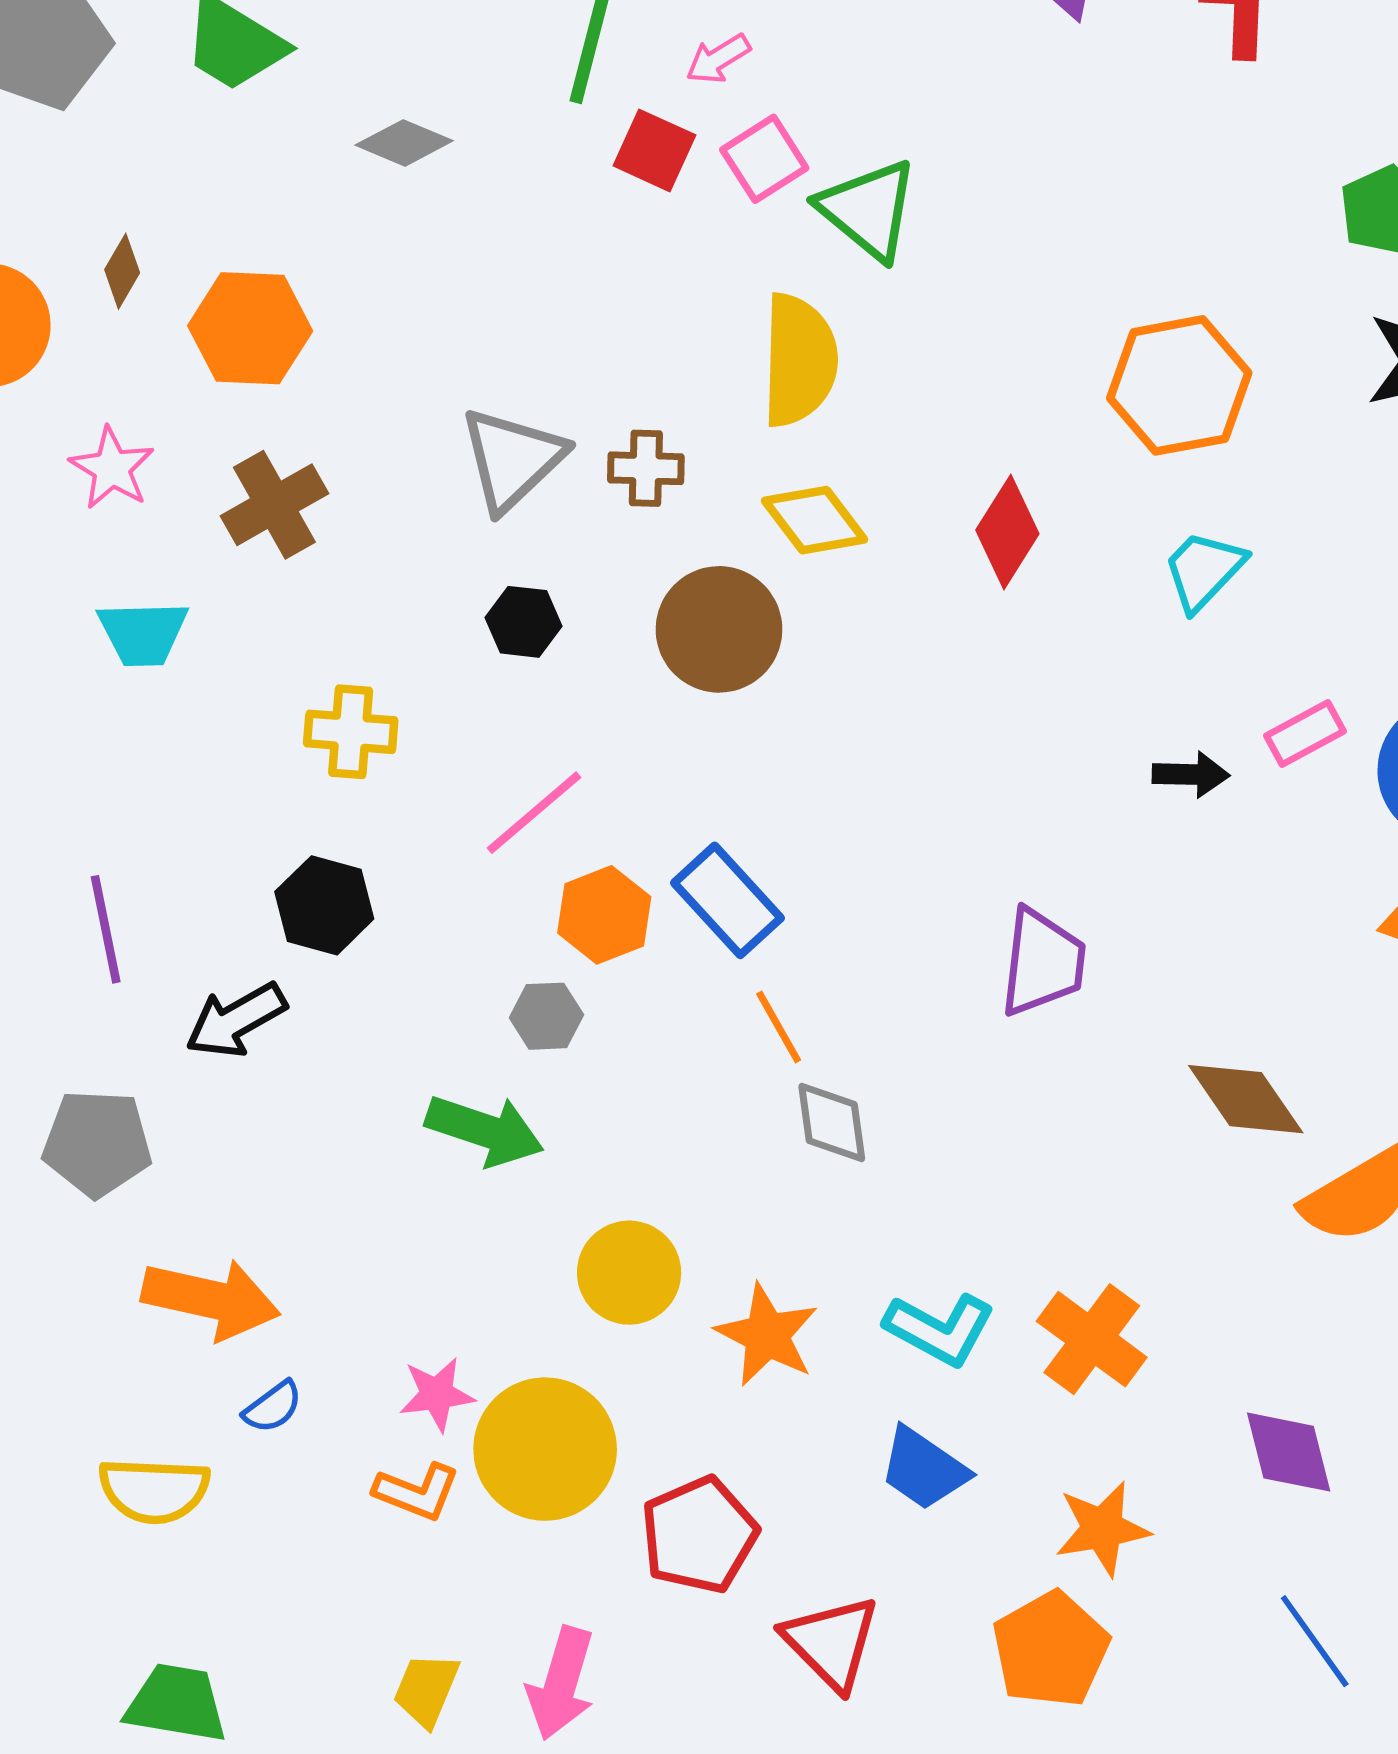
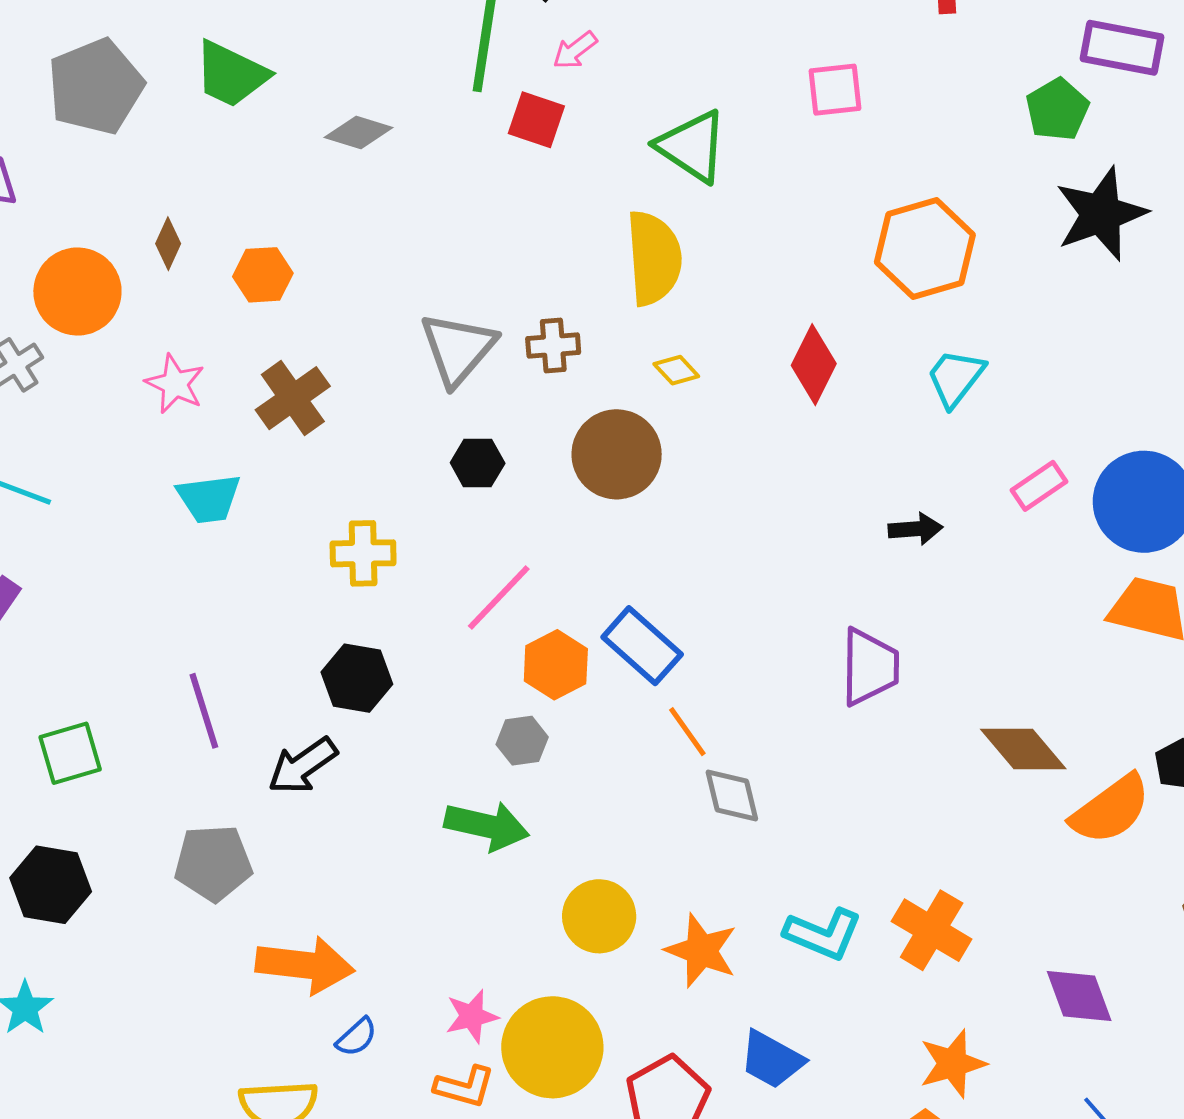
pink square: (764, 159) -> (835, 90), moved, turned 32
orange hexagon: (250, 328) -> (263, 275), size x0.7
yellow diamond: (815, 520) -> (676, 370), size x0.6
black arrow: (1191, 774) -> (915, 529), moved
blue trapezoid: (924, 1469) -> (772, 1060), moved

